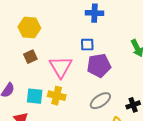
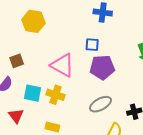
brown square: (30, 57) -> (17, 61), moved
pink triangle: (61, 67) -> (62, 65), turned -35

